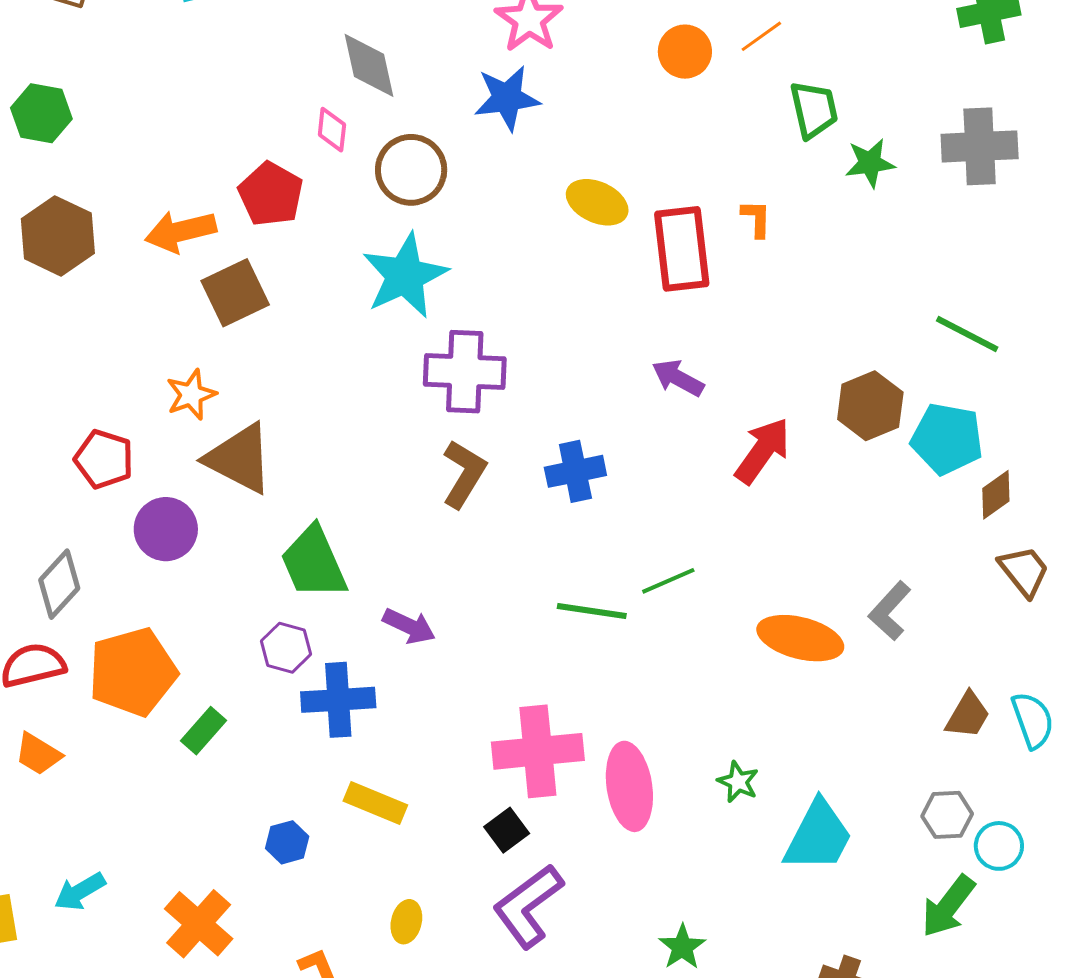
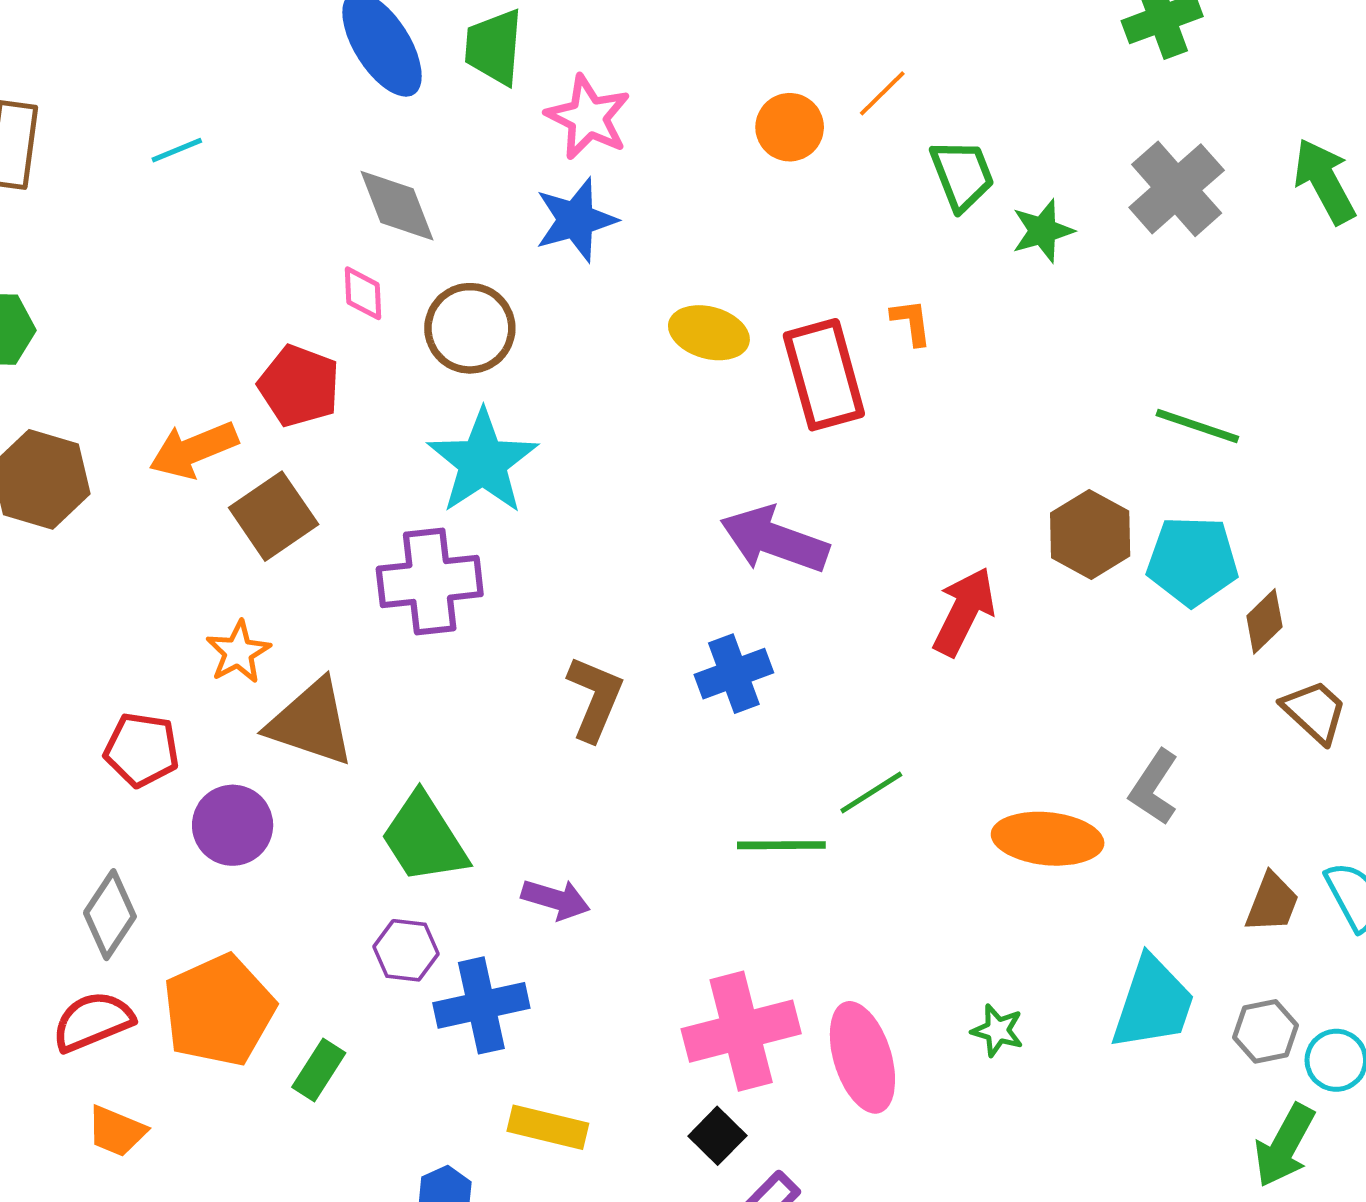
gray cross: (980, 146) -> (1177, 189), turned -30
purple cross: (465, 372) -> (430, 581), moved
purple arrow: (678, 378) -> (774, 540), moved, size x1.6
cyan trapezoid: (818, 836) -> (1153, 1003), moved

